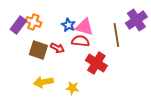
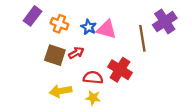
orange cross: (33, 22) -> (59, 24), moved
purple rectangle: (18, 25) -> (33, 16), moved
red semicircle: (80, 41) -> (93, 78), moved
red arrow: (57, 48) -> (76, 53), turned -56

